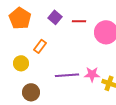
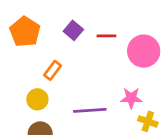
yellow circle: (21, 63) -> (37, 99), moved
pink star: (92, 74) -> (131, 98), moved

